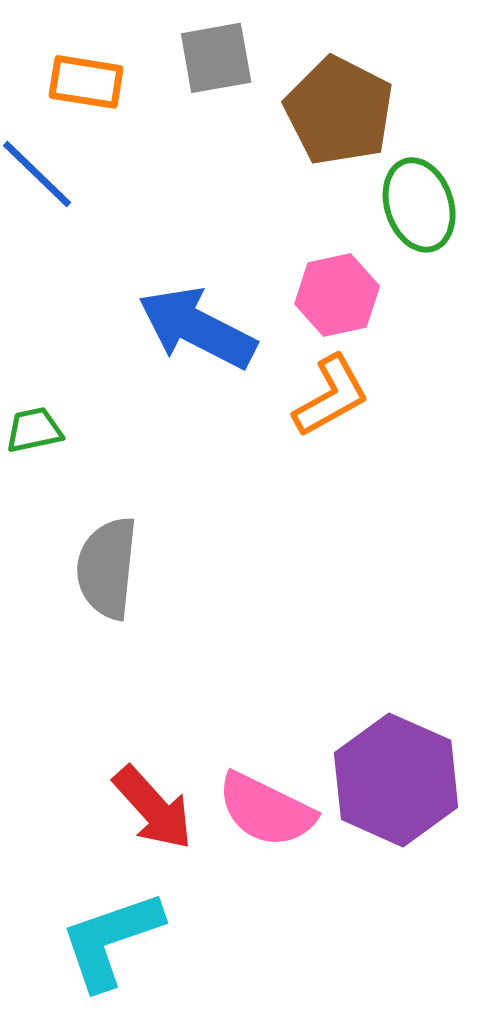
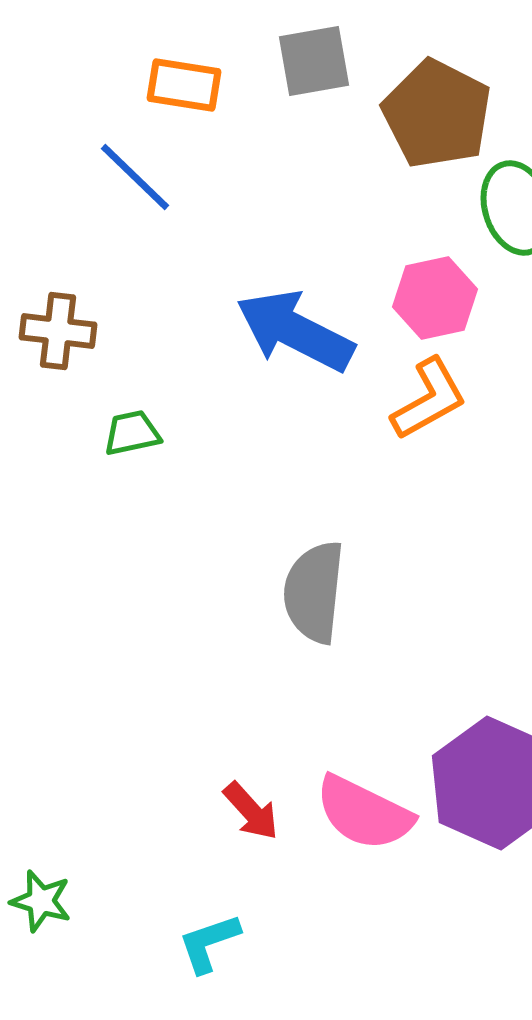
gray semicircle: (107, 568) -> (314, 592), moved
red arrow: (153, 808) -> (251, 811), size x0.7
cyan L-shape: (111, 940) -> (209, 943), size x0.6

